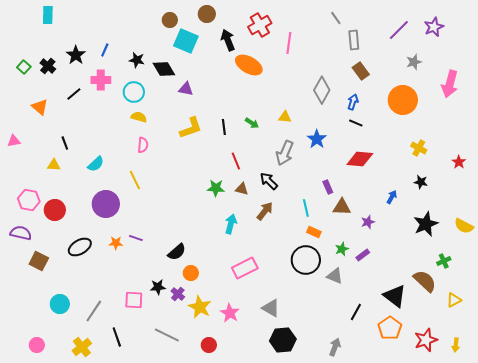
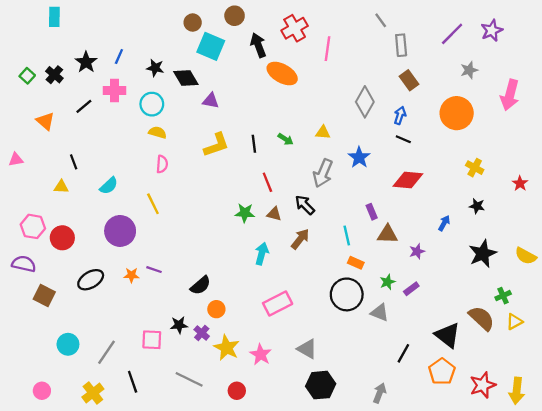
yellow triangle: (454, 300) -> (514, 322), moved
yellow arrow: (456, 345) -> (517, 391), size x1.6

